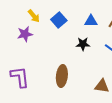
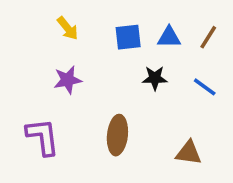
blue square: (59, 20) -> (128, 37), moved, turned 35
purple star: (25, 34) -> (68, 80), moved

